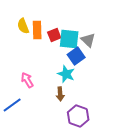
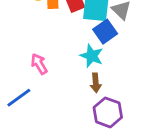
brown arrow: (60, 94) -> (96, 83), moved

